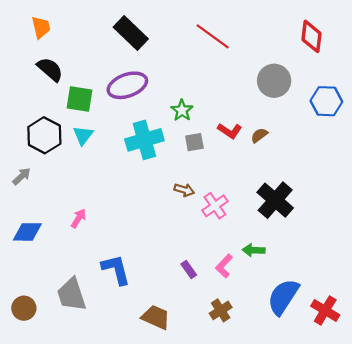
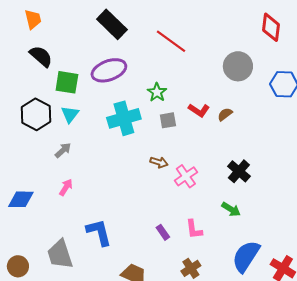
red line: (213, 36) -> (171, 41), moved
gray arrow: (22, 176) -> (63, 150), moved
black cross: (275, 200) -> (239, 171), size x0.7
green arrow: (254, 250) -> (231, 209), moved, turned -150
pink L-shape: (224, 266) -> (194, 229), turned -50

